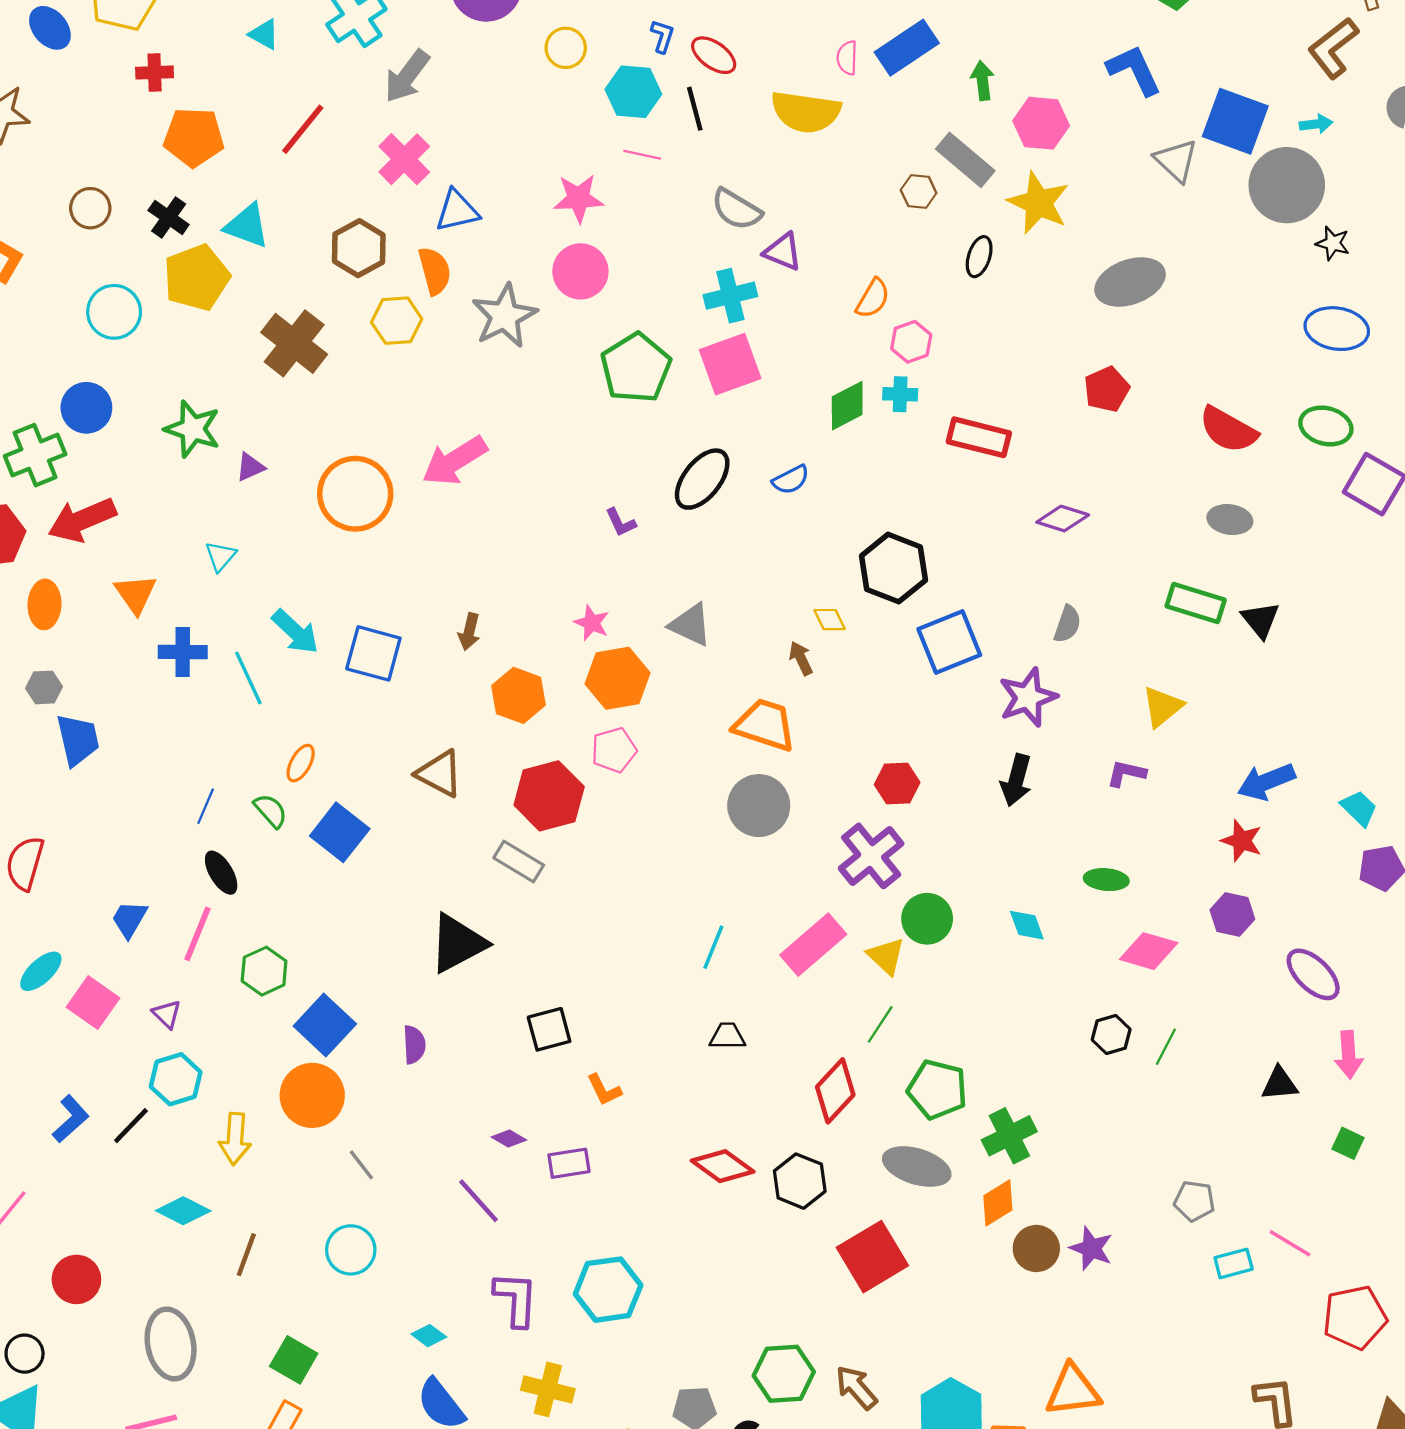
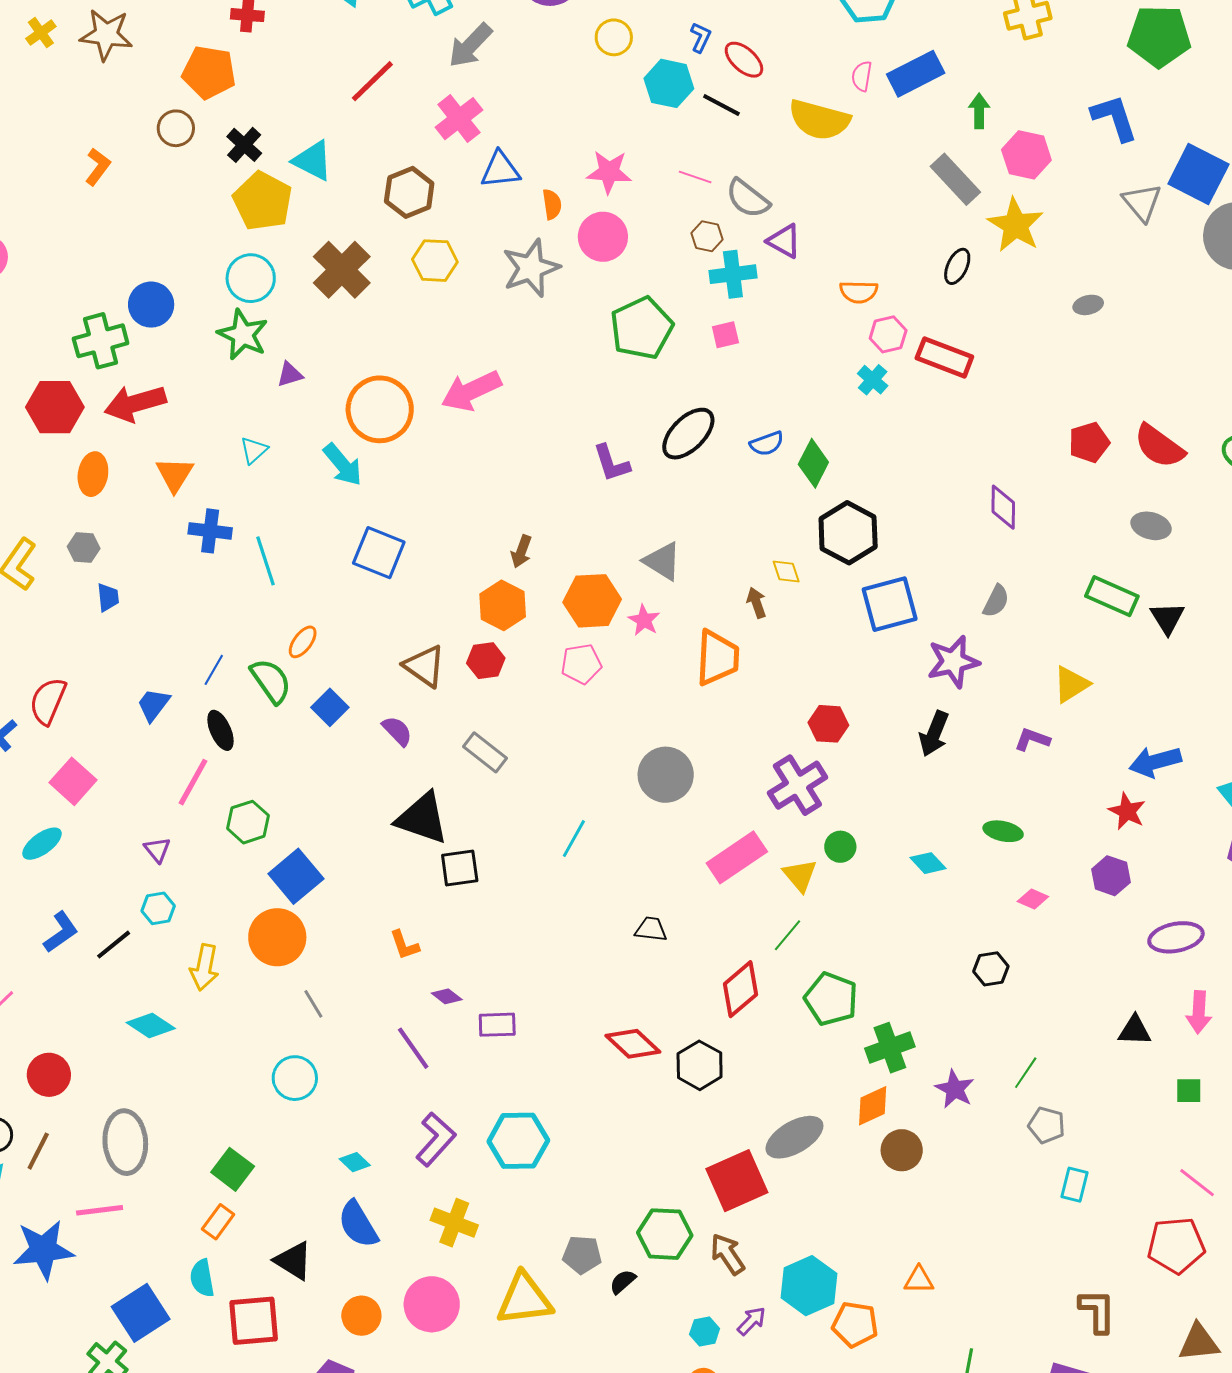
black line: (695, 109) -> (721, 105), turned -54
orange pentagon: (194, 137) -> (209, 72), moved
pink line: (642, 155) -> (695, 177), moved
brown hexagon: (919, 192) -> (707, 236), moved
orange semicircle: (435, 271) -> (552, 204), moved, size x0.7
yellow pentagon: (197, 278) -> (263, 201), turned -30
gray ellipse: (1130, 282) -> (1088, 305), size x0.5
orange semicircle: (873, 298) -> (859, 292), turned 54
cyan circle: (114, 312) -> (251, 278), moved
pink square: (730, 364) -> (725, 335), size x0.5
red pentagon: (1107, 389) -> (1089, 442), moved
cyan cross: (900, 394) -> (873, 380), turned 32
green diamond: (847, 406) -> (813, 463), moved, turned -42
red rectangle: (979, 437) -> (944, 357), moved
purple diamond: (1063, 519) -> (1003, 507), turned 66
purple L-shape: (621, 522) -> (611, 463), size x1.4
pink star: (592, 623) -> (644, 620), moved
cyan arrow: (295, 632) -> (343, 465), moved
brown arrow: (469, 632) -> (521, 551), moved
orange trapezoid: (765, 725) -> (717, 658), turned 68
blue trapezoid: (78, 740) -> (108, 597), size x0.6
red hexagon: (549, 796) -> (486, 661), moved, size x0.6
gray circle: (759, 806) -> (666, 775), moved
green semicircle: (271, 811) -> (271, 681), size x1.4
blue square: (340, 832) -> (330, 707), size x0.7
blue trapezoid: (129, 919) -> (153, 705), moved
green circle: (927, 919) -> (840, 847), size x0.7
cyan diamond: (1027, 925) -> (928, 863), turned -30
black triangle: (458, 943) -> (422, 818), turned 40
cyan line: (713, 947) -> (574, 839), moved
pink diamond: (1149, 951) -> (1033, 899), size x0.6
cyan ellipse: (41, 971) -> (42, 844), moved
purple ellipse: (1313, 974) -> (1176, 937), turned -62
pink square: (93, 1003) -> (73, 781), moved
black square: (549, 1029) -> (460, 868), moved
purple semicircle: (414, 1045) -> (397, 731), moved, turned -48
green line: (1166, 1047) -> (1026, 1073), moved
cyan hexagon: (176, 1079) -> (158, 908), size x0.7
orange L-shape: (604, 1090) -> (404, 945), moved
green square: (1348, 1143) -> (1189, 1091), turned -32
gray ellipse: (917, 1167) -> (794, 1137), moved, turned -54
pink line: (1290, 1243) -> (1197, 1183), moved
purple star: (1091, 1248) -> (955, 1089), moved
brown line: (246, 1255) -> (38, 1151), moved
red square: (872, 1257) -> (737, 1181), moved
cyan rectangle: (1234, 1263) -> (1075, 1185), turned -68
purple L-shape: (516, 1299) -> (436, 1139), turned 32
orange triangle: (1073, 1391) -> (919, 1280), size x0.6

